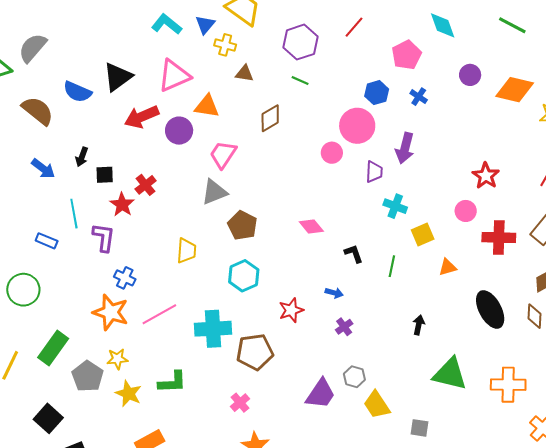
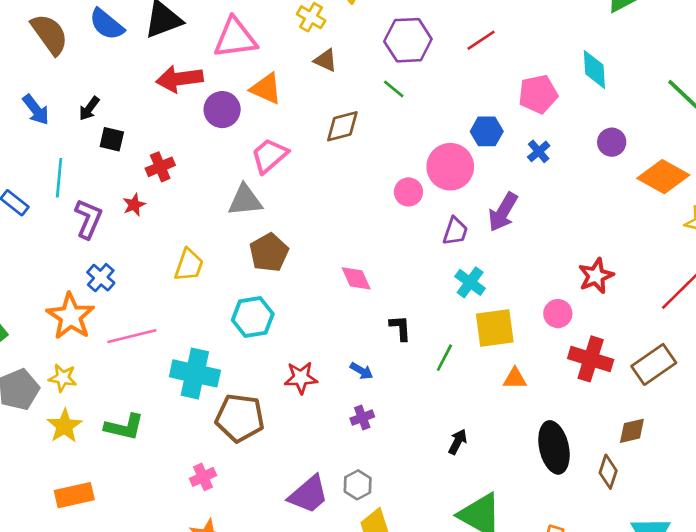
red star: (122, 205) -> (134, 205), moved, size x0.7
yellow square: (423, 234) -> (495, 328), size x1.4

